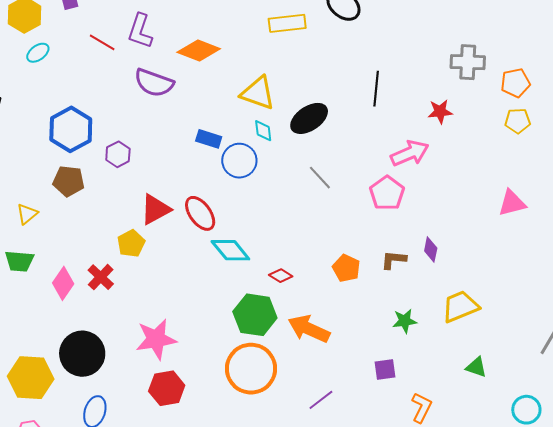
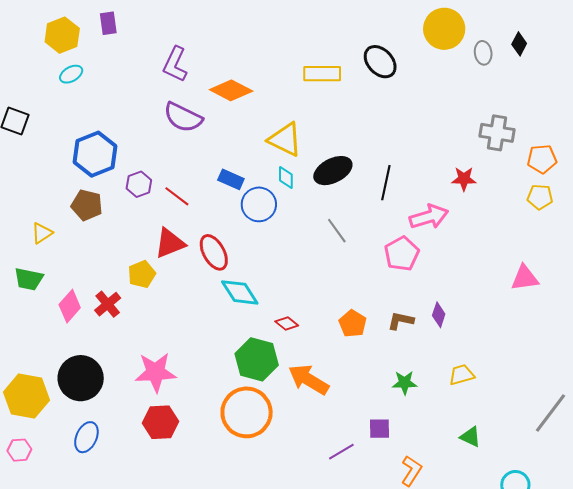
red line: (102, 42) -> (177, 196), moved
black line: (376, 89) -> (386, 183), moved
yellow trapezoid: (460, 307) -> (462, 375), size x0.7
purple line: (321, 400) -> (341, 452), moved

